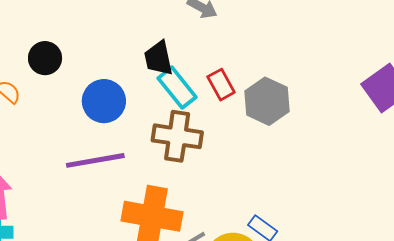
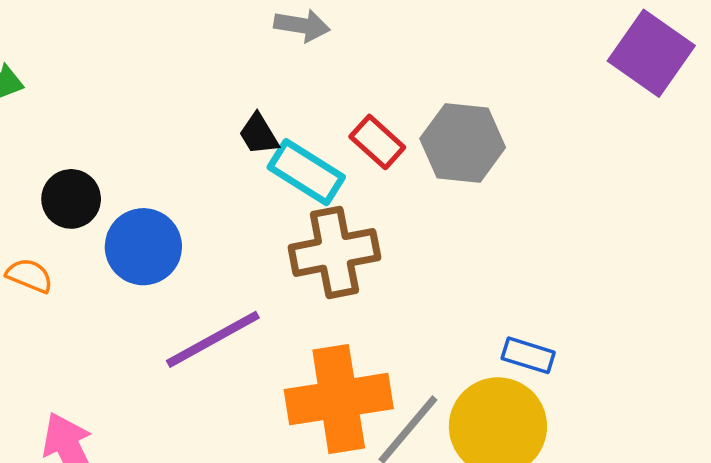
black trapezoid: (158, 58) -> (259, 134), size x0.7
blue circle: (104, 101) -> (143, 247), moved

